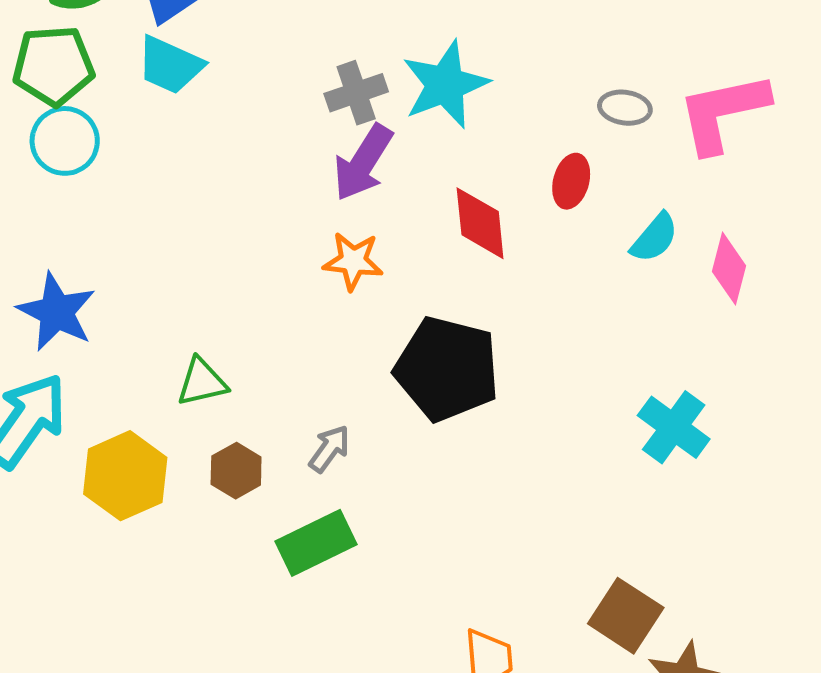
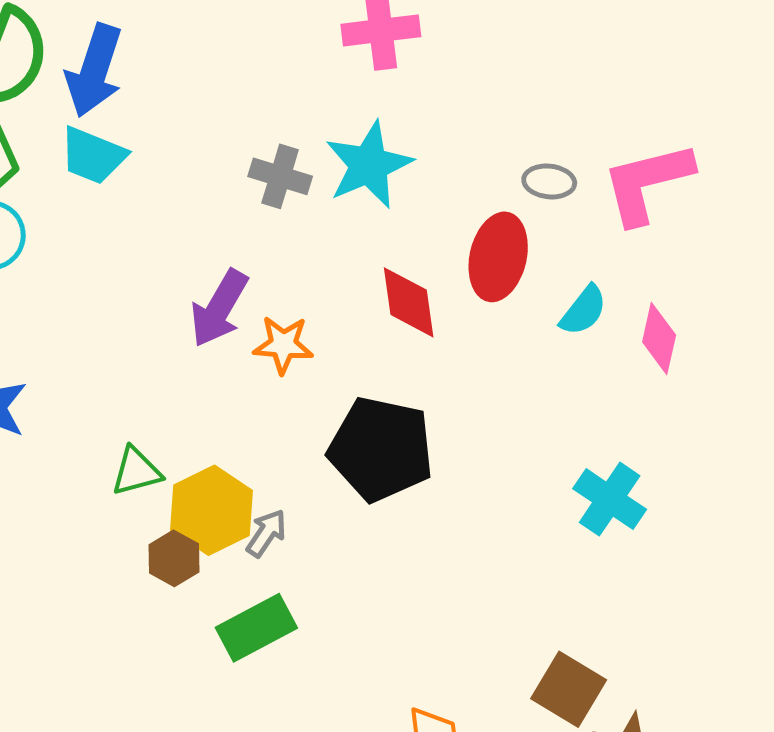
gray cross: (356, 93) -> (280, 176), turned 38
purple arrow: (363, 163) -> (219, 308), moved
red ellipse: (571, 181) -> (498, 257), size x1.6
yellow hexagon: (125, 476) -> (211, 510), moved

